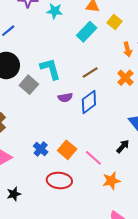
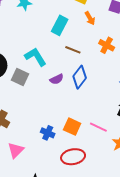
cyan rectangle: (87, 32) -> (60, 25), moved
orange arrow: (128, 49) -> (90, 18), moved
brown line: (90, 73) -> (73, 50), turned 70

